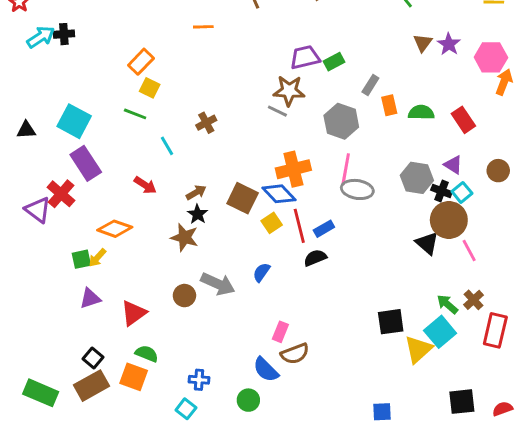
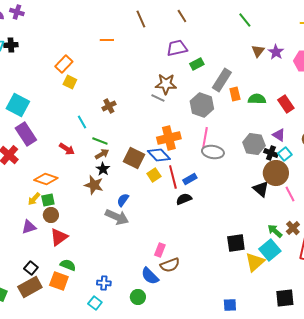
purple trapezoid: (305, 57) -> (177, 48), moved
gray rectangle: (370, 85) -> (222, 80), size x1.6
green line: (135, 114) -> (100, 141), moved
green square: (81, 259) -> (48, 200), moved
blue semicircle: (261, 272) -> (123, 200), moved
brown circle: (184, 296) -> (51, 215), moved

